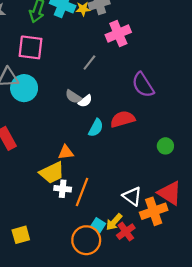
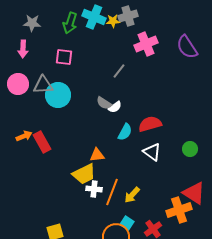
pink square: (31, 47) -> (64, 57), size x0.7
purple semicircle: (143, 85) -> (187, 47), moved
white triangle: (132, 196) -> (152, 152), moved
yellow arrow: (114, 222) -> (132, 195), moved

